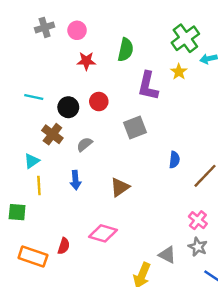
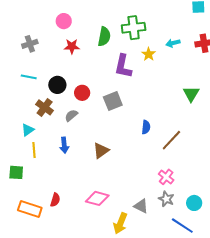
gray cross: (45, 27) -> (30, 44), moved
green cross: (185, 38) -> (134, 28), moved, turned 30
red circle: (99, 102) -> (82, 93), moved
pink diamond: (103, 233) -> (97, 198), moved

